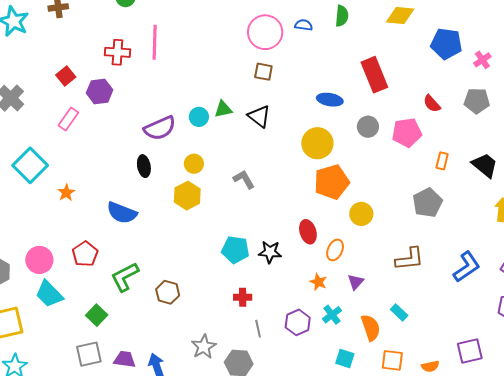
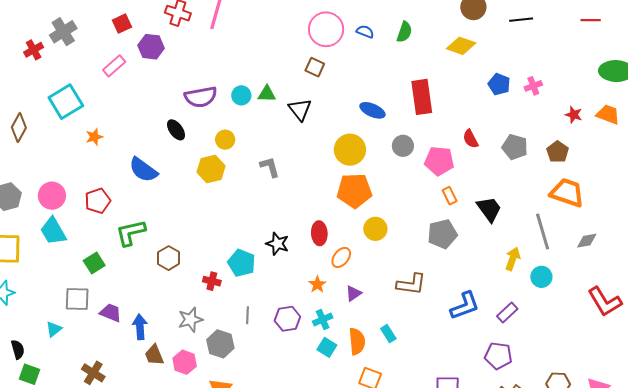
blue pentagon: (446, 44) -> (499, 84), size x0.7
pink cross: (482, 60) -> (533, 86), moved
orange rectangle: (442, 161) -> (450, 196), moved, turned -54
black trapezoid: (485, 165) -> (489, 209), moved
black ellipse: (144, 166) -> (176, 130), turned -40
cyan pentagon: (235, 250) -> (242, 263), moved
red cross: (243, 297) -> (212, 281), moved
cyan square: (345, 359) -> (327, 347), moved

